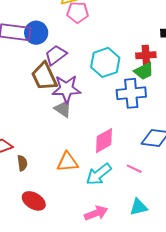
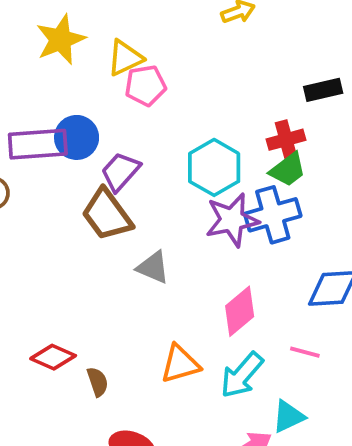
purple star: (66, 89) -> (232, 220), moved
cyan triangle: (139, 207) -> (288, 416), moved

